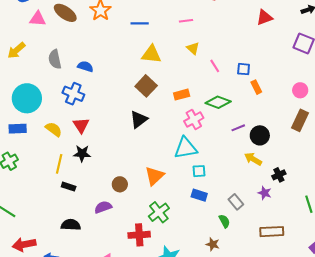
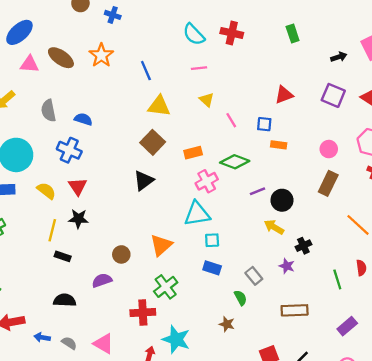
red triangle: (264, 17) -> (284, 95), moved
blue line: (140, 23) -> (146, 71), turned 66
orange rectangle: (256, 87) -> (279, 145), turned -56

